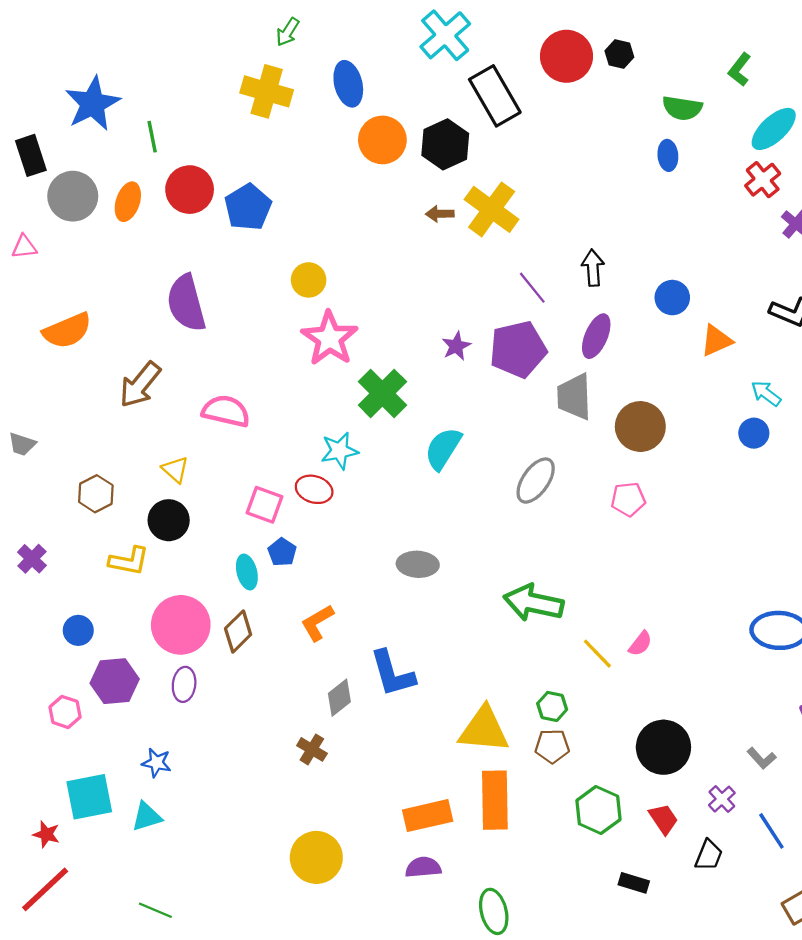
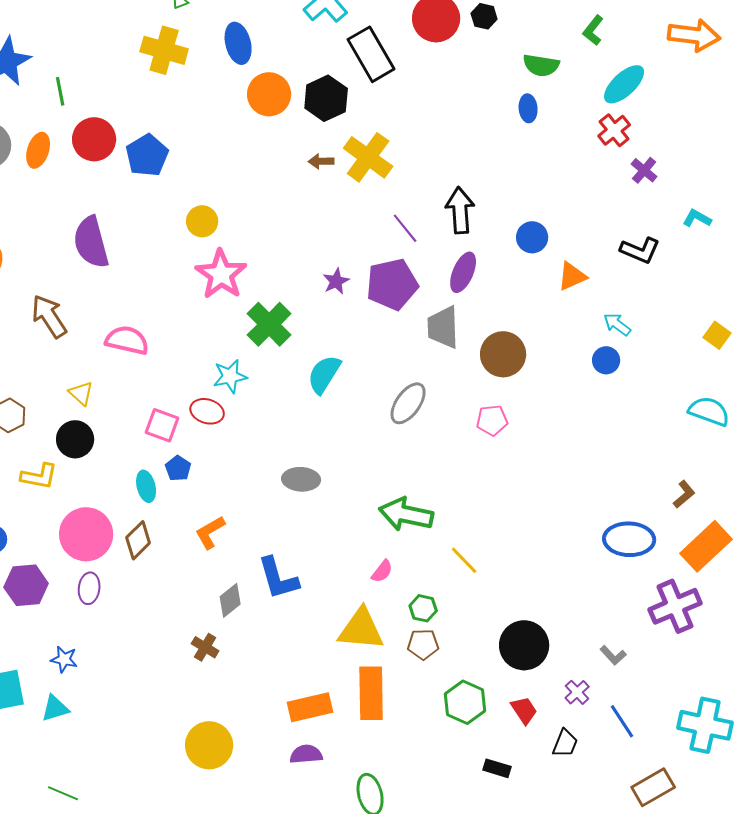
black arrow: (593, 268) -> (460, 210), size x1.4
brown arrow: (140, 385) -> (49, 316), turned 108
pink semicircle: (640, 644) -> (382, 571), moved

